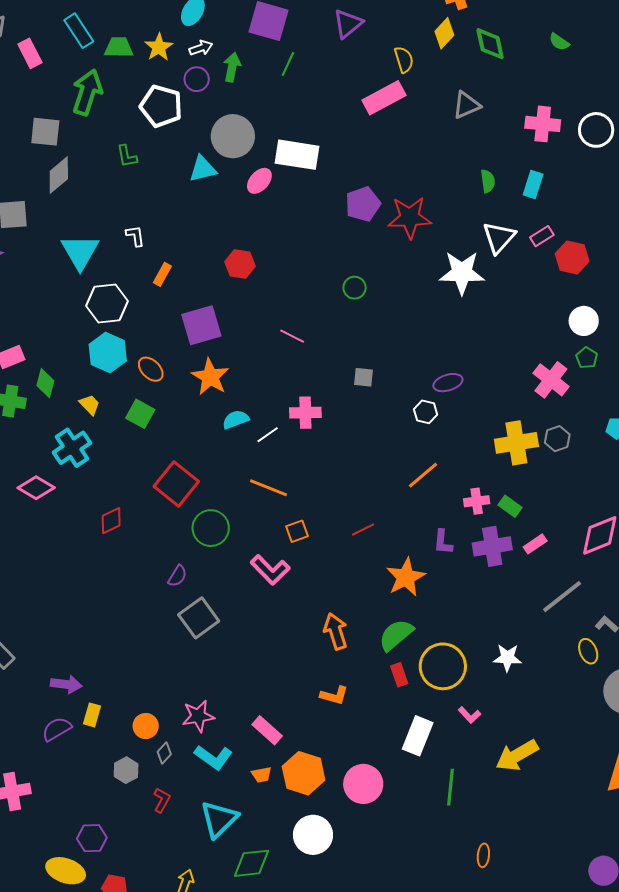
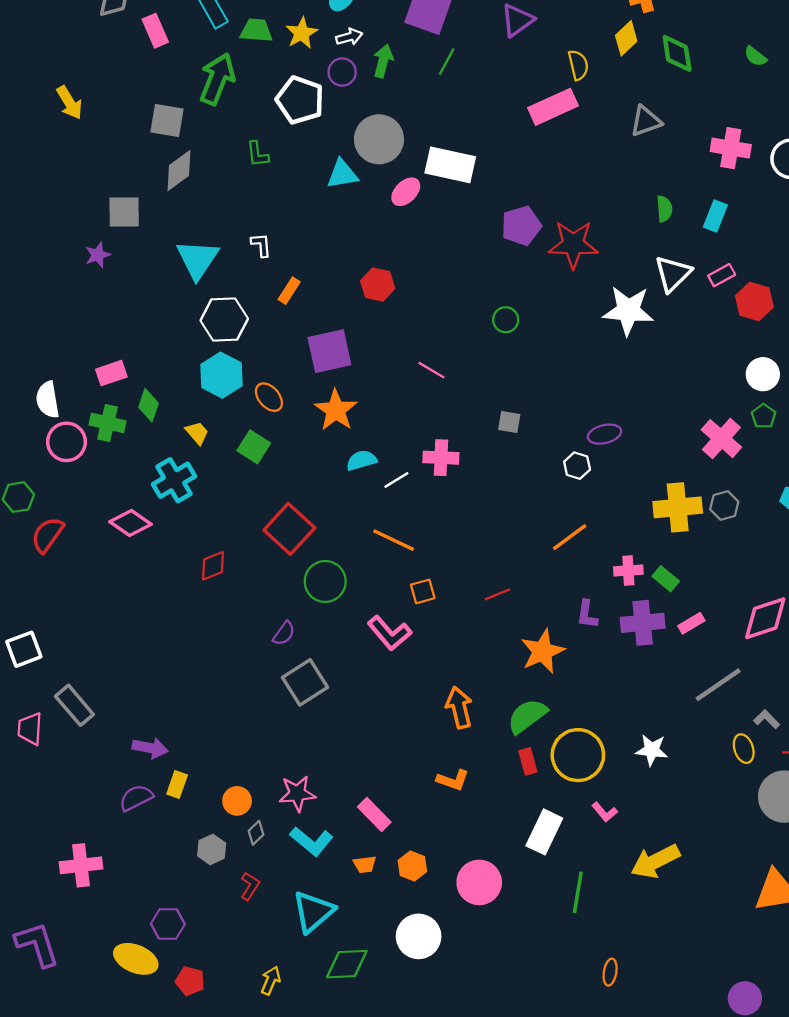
orange hexagon: (304, 773) -> (412, 866), size x0.6

